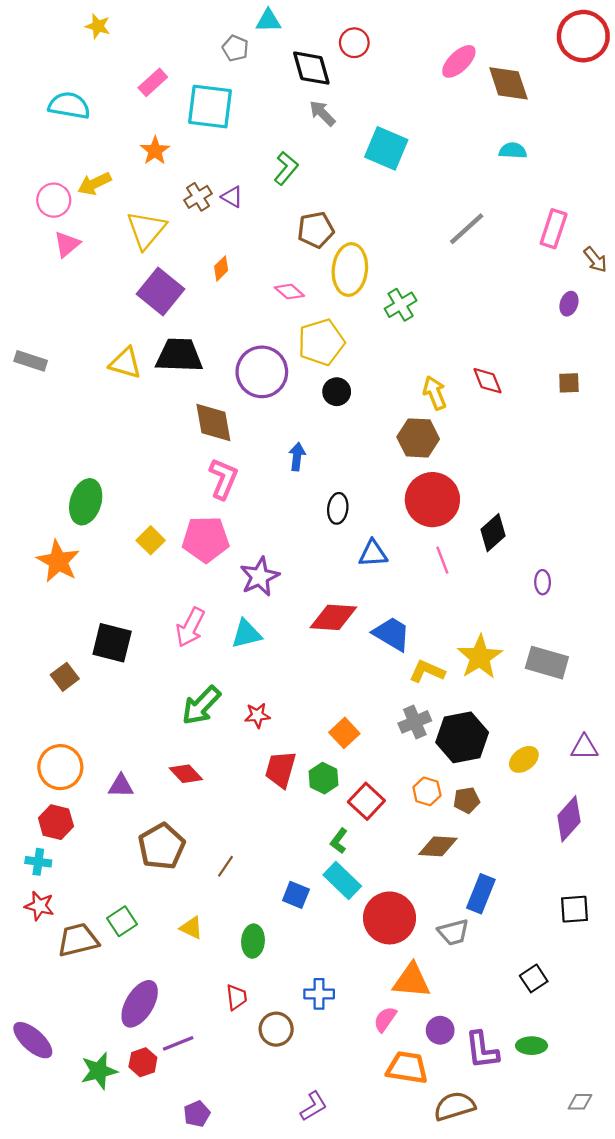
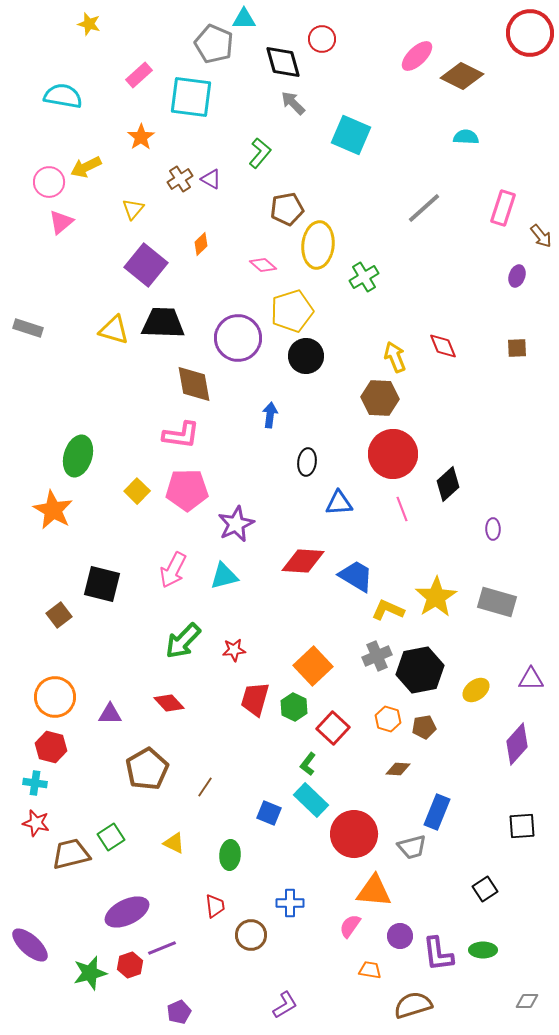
gray pentagon: (235, 48) -> (214, 44), size x1.6
brown diamond: (508, 83) -> (462, 76), turned -45
yellow triangle: (146, 230) -> (133, 209), size x0.6
black circle: (337, 392) -> (306, 356), size x1.4
pink L-shape: (223, 479) -> (181, 435), moved, turned 75
orange square: (344, 733) -> (313, 666), size x1.4
brown diamond: (438, 846) -> (398, 769), size x0.7
purple ellipse: (140, 1004) -> (127, 912), turned 33
orange trapezoid: (407, 1068) -> (370, 970), size x0.6

